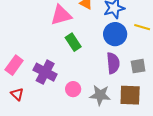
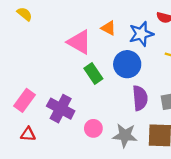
pink triangle: (61, 15) -> (79, 42), turned 45
blue circle: (115, 34) -> (127, 64), moved
red triangle: (17, 94) -> (28, 134), turned -40

